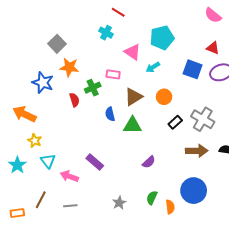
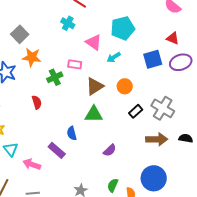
blue square: (193, 69) -> (153, 59), turned -36
red semicircle: (74, 100) -> (37, 102), moved
blue semicircle: (110, 114) -> (72, 133), moved

